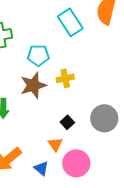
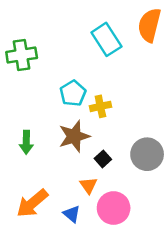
cyan pentagon: (38, 55) -> (73, 93), moved, turned -30
brown star: (33, 85) -> (74, 136), moved

